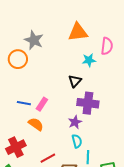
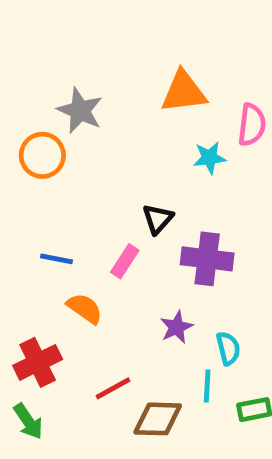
black triangle: (75, 81) -> (158, 219), moved
pink rectangle: (42, 104) -> (125, 261), moved
purple star: (75, 122) -> (177, 327), moved
cyan semicircle: (77, 141) -> (228, 348), moved

